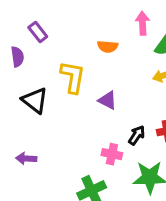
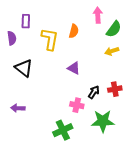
purple rectangle: (38, 32) -> (26, 21), turned 40
orange semicircle: (108, 47) -> (74, 31), turned -80
yellow L-shape: (73, 77) -> (50, 39), moved

